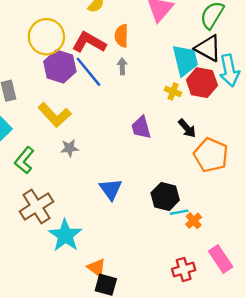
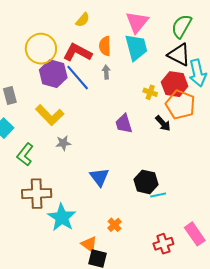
cyan trapezoid: (185, 60) -> (136, 47), moved
orange pentagon: (211, 155) -> (180, 105), moved
brown cross: (37, 207) -> (37, 194), turned 32
orange cross: (194, 221) -> (115, 225), moved

